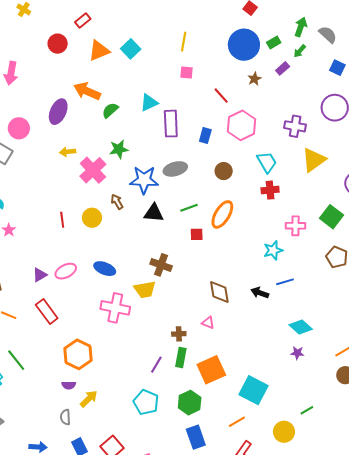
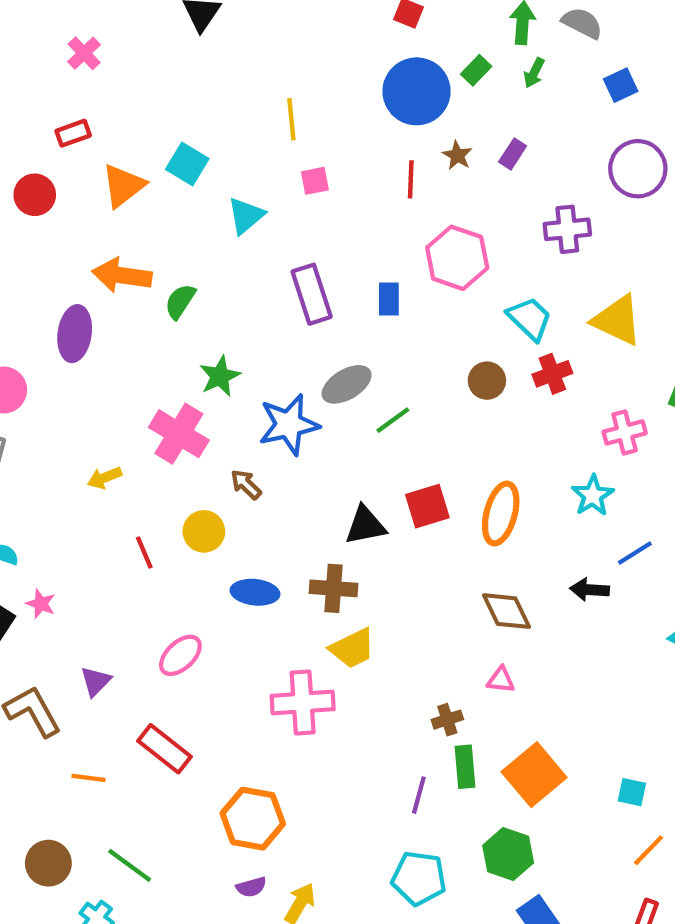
red rectangle: (83, 20) -> (73, 133), turned 35
purple rectangle: (283, 68) -> (513, 154), moved
blue square: (337, 68) -> (621, 85), turned -35
red line: (221, 96) -> (411, 179), moved, turned 60
cyan triangle: (149, 103) -> (246, 216), moved
yellow arrow: (68, 152) -> (104, 478), moved
yellow triangle: (314, 160) -> (617, 320), moved, turned -44
brown circle: (224, 171) -> (487, 381), moved
green line: (189, 208) -> (393, 420), moved
black triangle: (154, 213) -> (365, 525), moved
orange ellipse: (222, 214) -> (501, 514), moved
red square: (197, 234) -> (427, 506), size x1.5
brown cross: (161, 265) -> (333, 588), moved
blue ellipse: (105, 269) -> (255, 592), moved
purple triangle: (40, 275) -> (96, 681), moved
cyan square: (253, 390) -> (632, 792), size x0.5
orange line: (237, 422) -> (649, 850), moved

